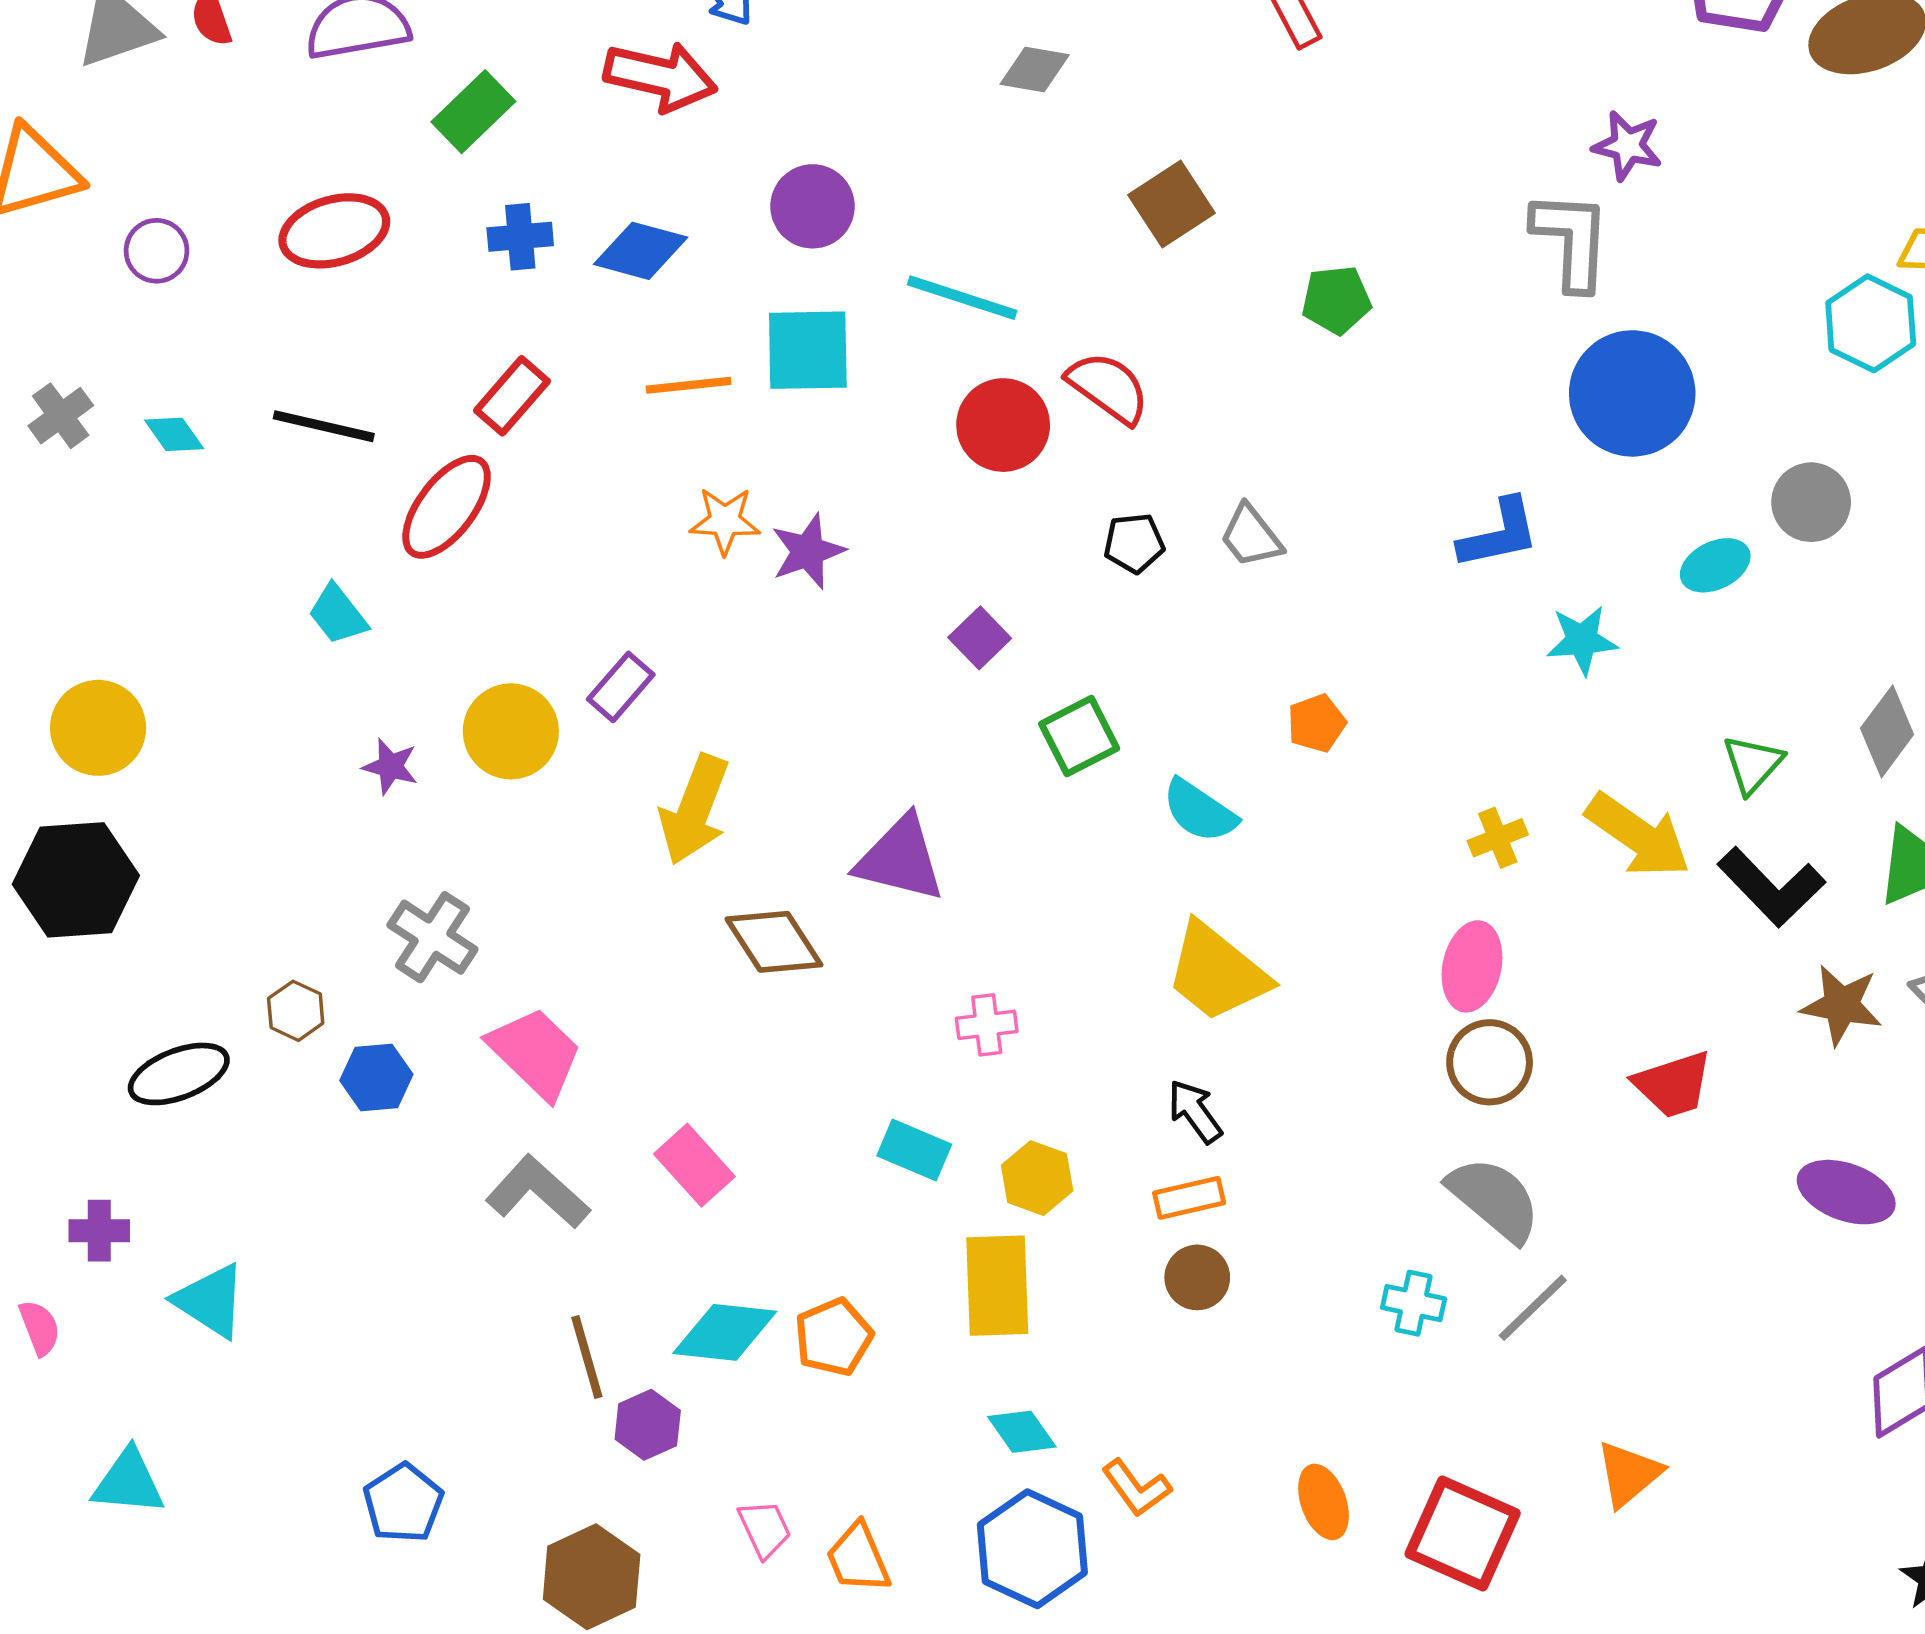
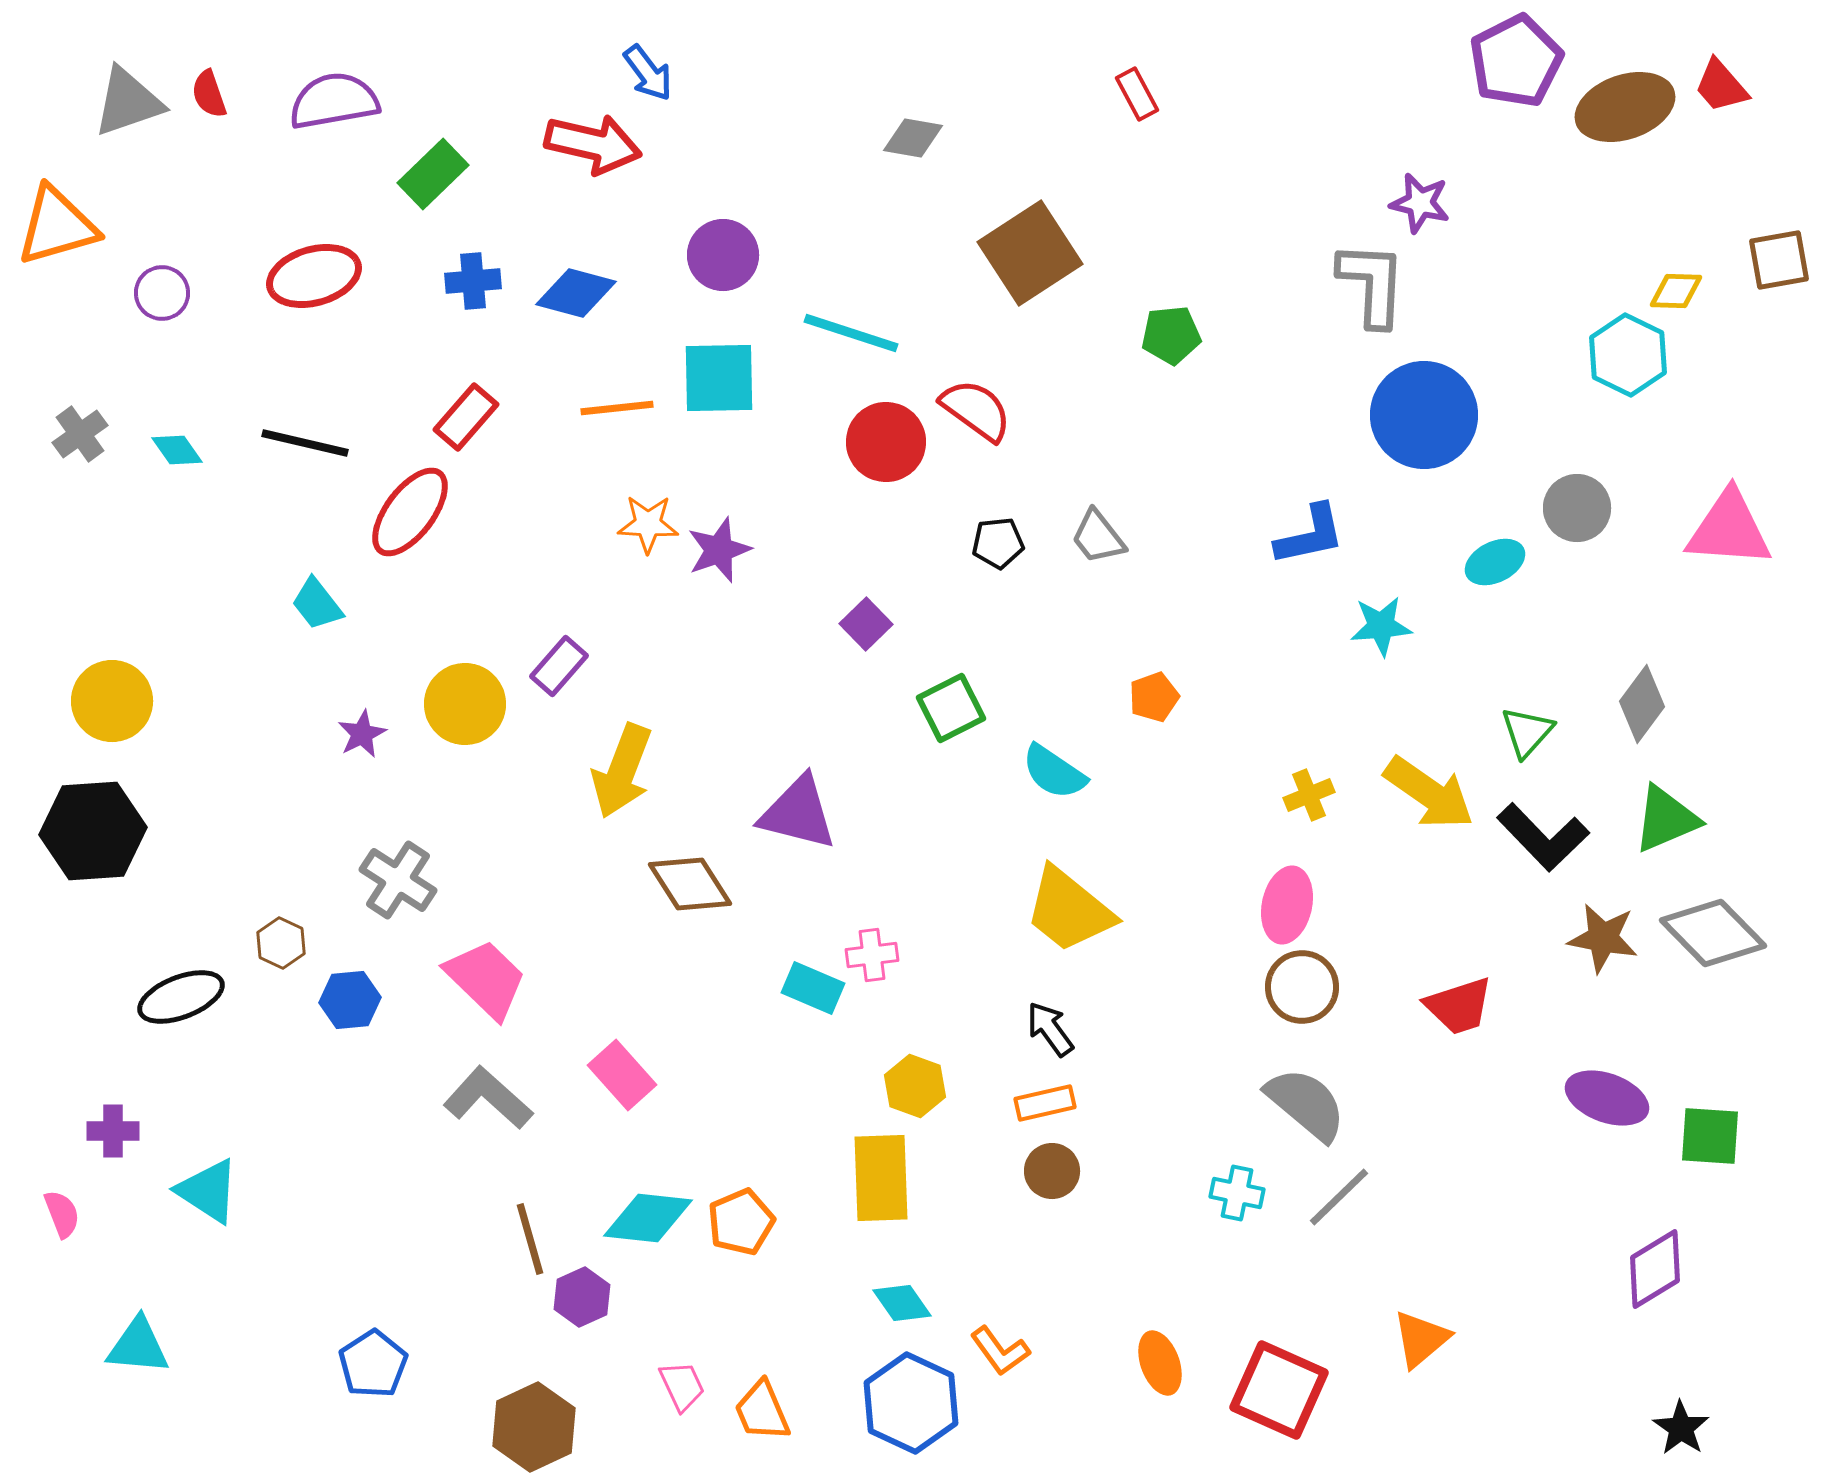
brown square: (1171, 204) -> (1030, 253), size x1.4
purple star: (390, 766) -> (362, 734), turned 30
cyan rectangle: (914, 1150) -> (813, 988), moved

